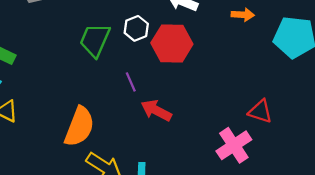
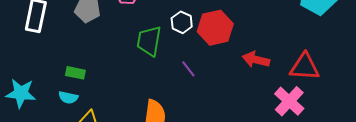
red arrow: (156, 110) -> (256, 60), moved
red triangle: (260, 111) -> (305, 67), size x1.4

